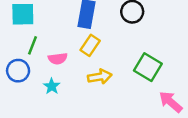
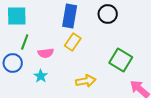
yellow arrow: (100, 77) -> (86, 81), moved

